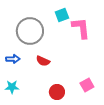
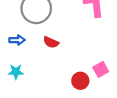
red circle: (57, 92) -> (80, 81), moved

